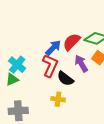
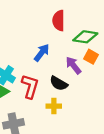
red semicircle: (72, 42) -> (59, 21), moved, turned -36
red L-shape: (50, 66) -> (30, 86), moved

